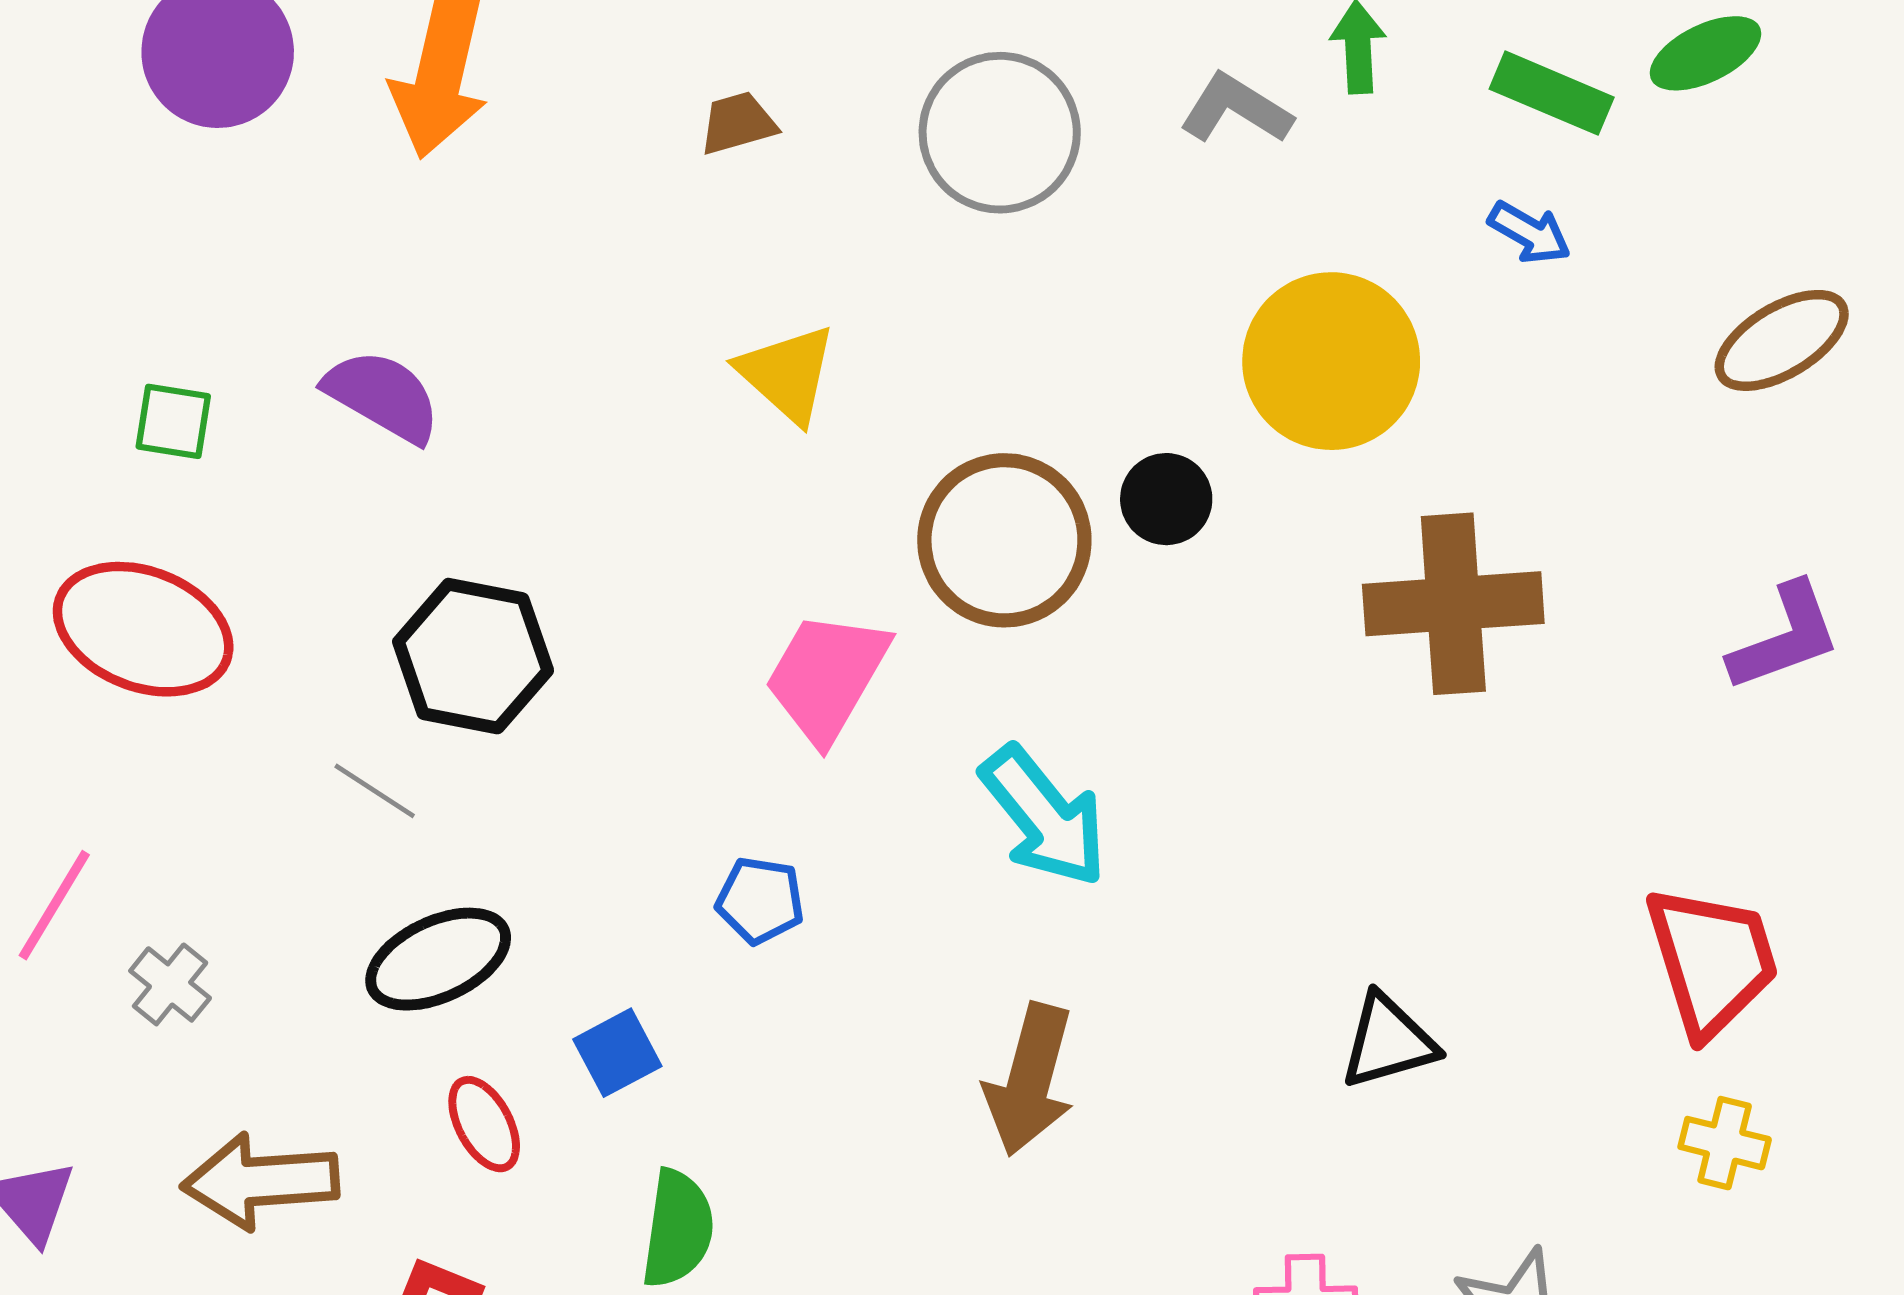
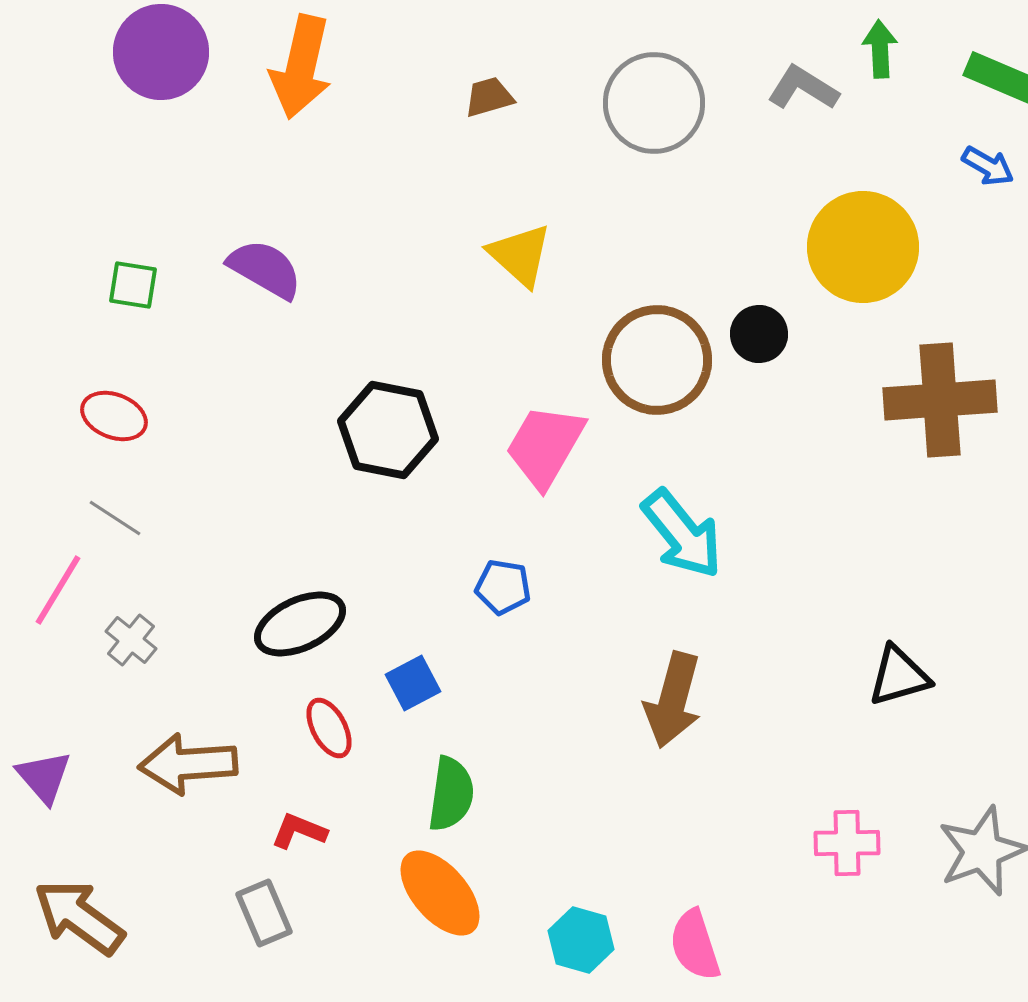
red ellipse: (143, 629) -> (114, 416), size x0.6
black hexagon: (473, 656) -> (388, 430), moved
gray line: (375, 791) -> (115, 518), moved

